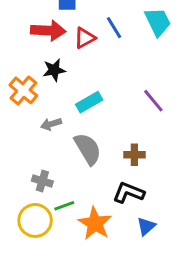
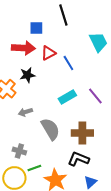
blue line: (114, 28) -> (68, 63), moved
cyan rectangle: (89, 102) -> (67, 97), moved
brown cross: (134, 155) -> (82, 133), size x1.5

